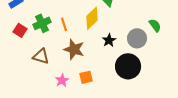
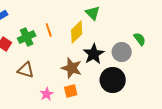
orange line: (64, 24) -> (49, 30), moved
black star: (109, 40) -> (94, 54), size x1.5
brown star: (74, 49) -> (72, 68), moved

